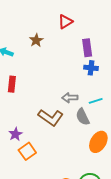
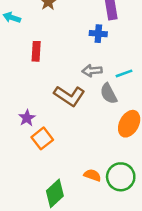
blue cross: (91, 68) -> (98, 34), moved
red rectangle: (12, 84) -> (36, 51), moved

